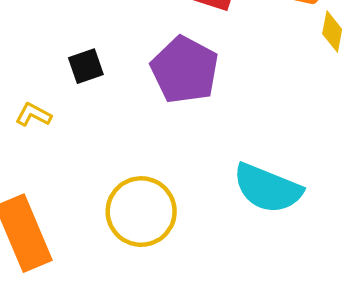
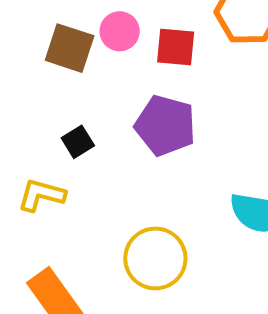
yellow L-shape: (33, 115) -> (41, 195), size x1.5

